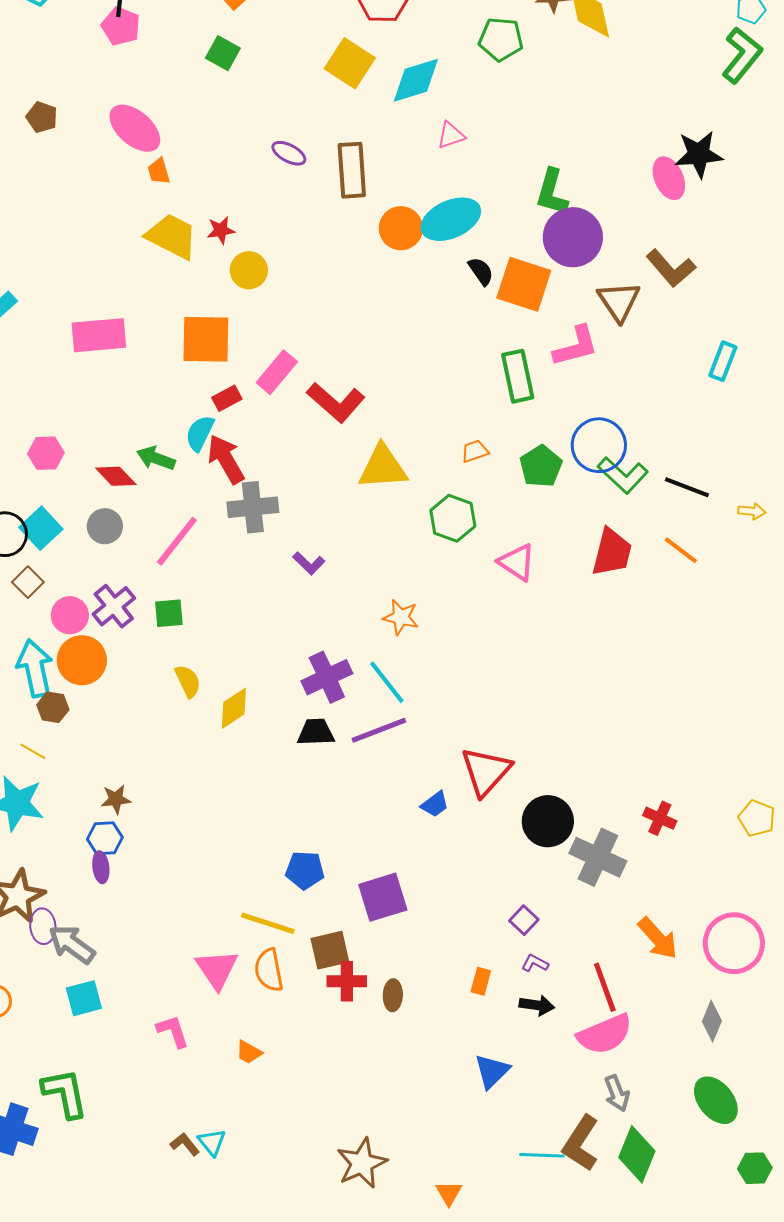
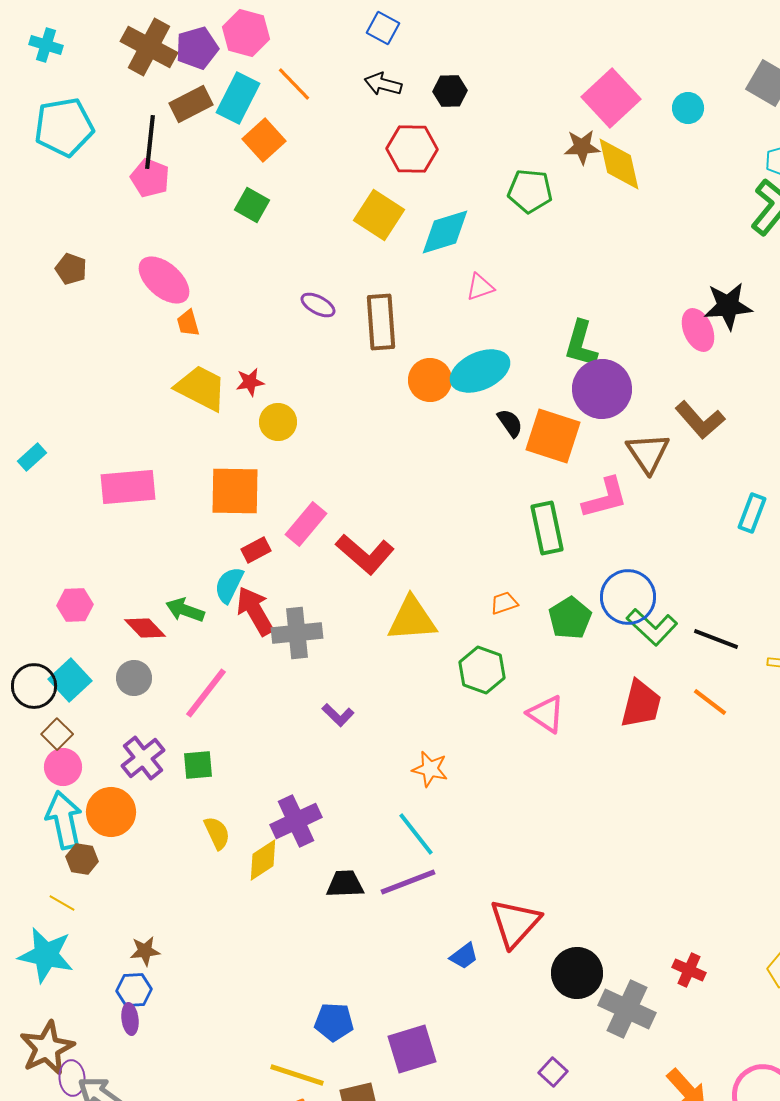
gray cross: (253, 507) -> (297, 633), moved
pink circle: (70, 615) -> (63, 767), moved
purple cross: (327, 677) -> (296, 821), moved

